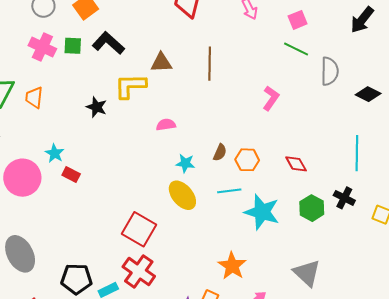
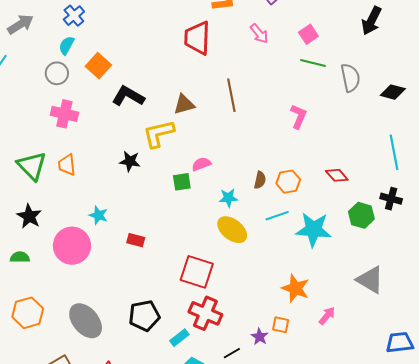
green square: (73, 46) -> (182, 182), moved
red rectangle: (71, 174) -> (136, 240), moved
black pentagon: (76, 279) -> (144, 316), moved

